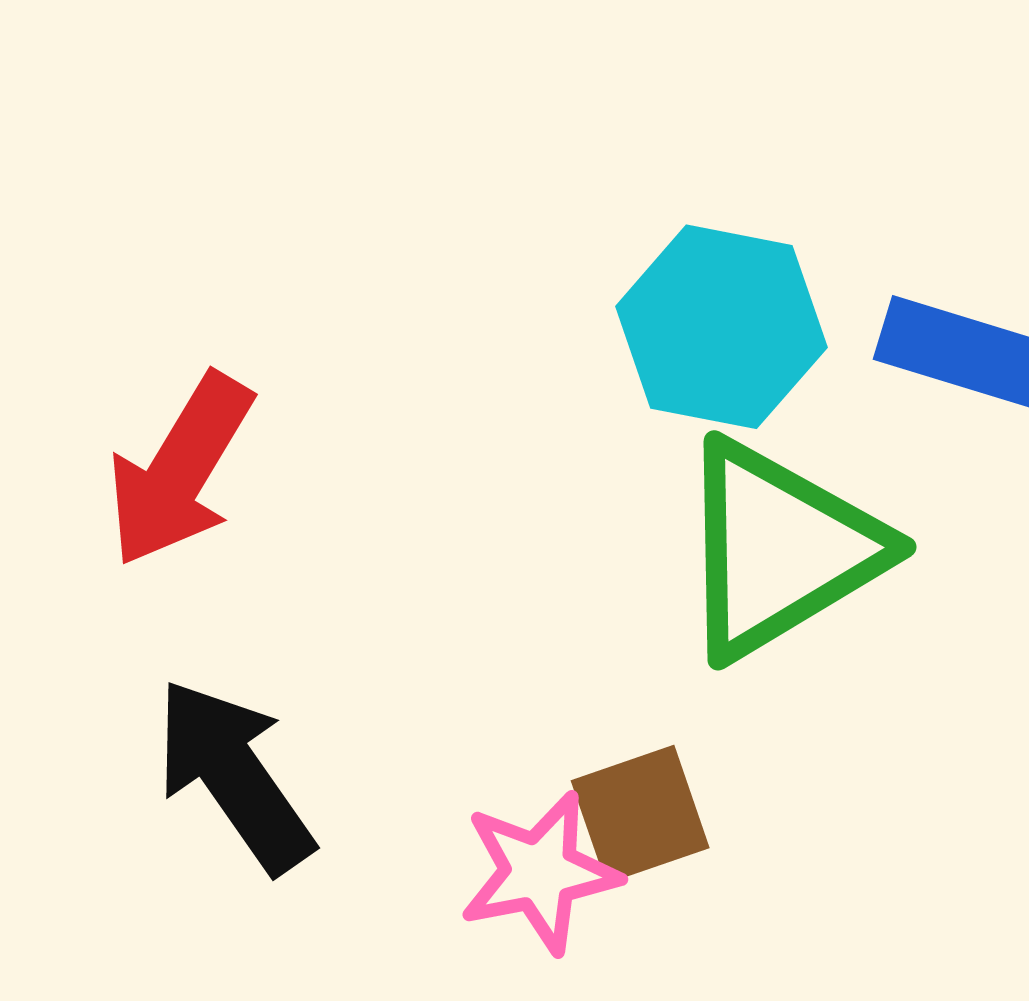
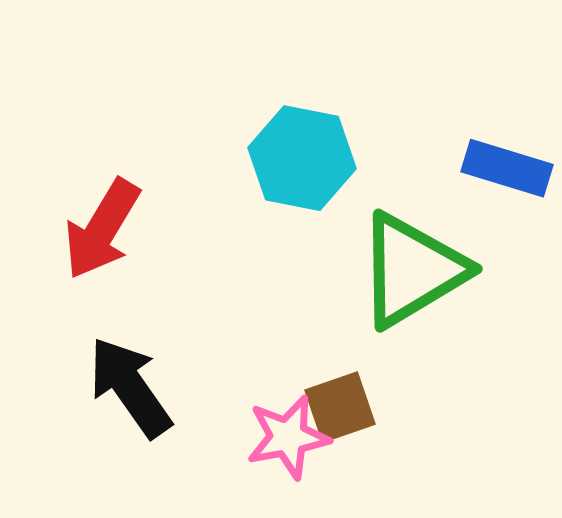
cyan hexagon: (721, 327) -> (302, 158), moved

